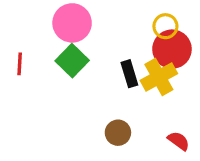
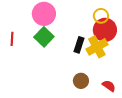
black rectangle: (129, 74) -> (79, 45), turned 35
brown circle: (118, 133) -> (81, 81), moved

